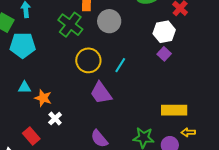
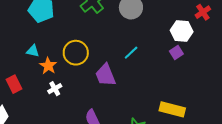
yellow circle: (88, 60) -> (76, 53), moved
red rectangle: (31, 136) -> (14, 84), moved

